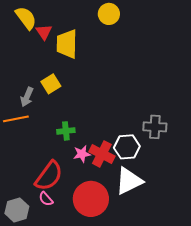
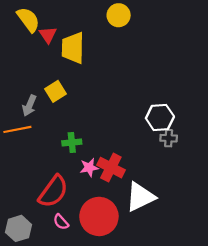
gray cross: (155, 127) -> (169, 138), size x0.7
white hexagon: (127, 147) -> (160, 117), moved
pink semicircle: (46, 199) -> (61, 222), moved

